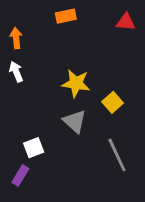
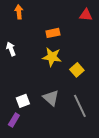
orange rectangle: (66, 16) -> (53, 33), moved
orange arrow: (16, 38) -> (19, 12), moved
gray triangle: (75, 121) -> (51, 98), moved

